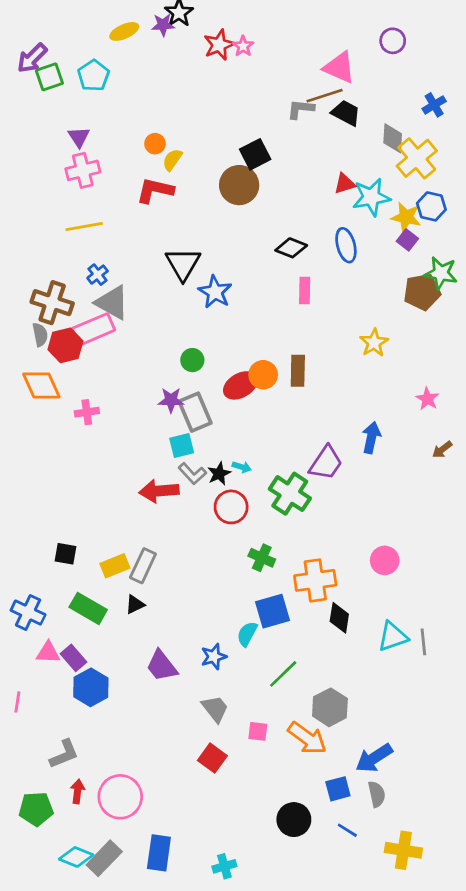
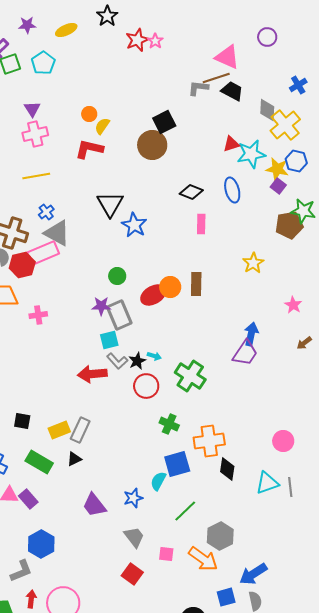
purple star: (163, 25) -> (27, 25), moved
purple trapezoid: (326, 463) -> (245, 353), moved
pink circle: (385, 560) -> (283, 441), moved
blue hexagon: (91, 687) -> (41, 544), moved

